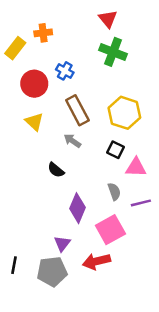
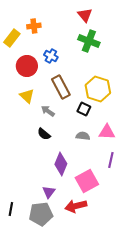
gray arrow: (72, 141) -> (48, 111), moved
black square: (116, 150) -> (84, 109), moved
gray semicircle: (114, 192) -> (83, 136), moved, turned -64
purple line: (141, 203) -> (111, 160), turned -63

